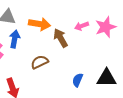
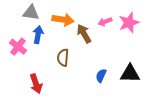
brown semicircle: (40, 62) -> (63, 58), turned -60

